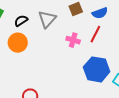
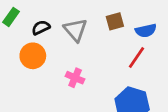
gray triangle: (47, 19) -> (75, 30), turned -30
pink cross: (73, 40) -> (75, 78), moved

